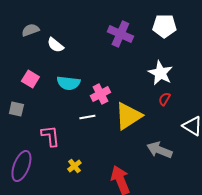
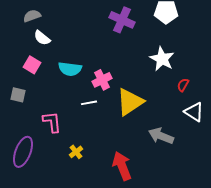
white semicircle: (55, 45) -> (42, 38), moved
red semicircle: (164, 99) -> (183, 85), moved

